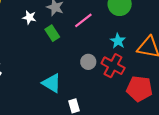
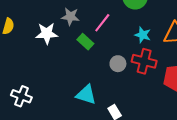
white star: (29, 17) -> (47, 33), size x1.5
green rectangle: (52, 33) -> (85, 42), moved

